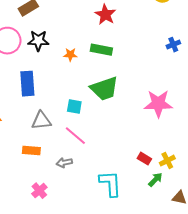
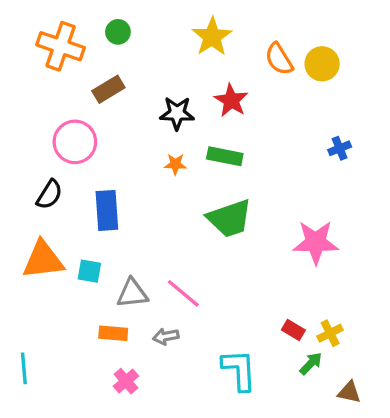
black star: (38, 41) -> (177, 113), moved
cyan square: (74, 107) -> (89, 271), moved
gray triangle: (41, 121) -> (132, 293), moved
orange rectangle: (31, 151) -> (113, 333), moved

